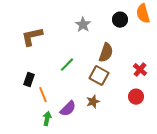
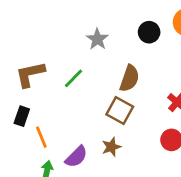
brown L-shape: (32, 37) -> (30, 74), moved
green line: (67, 65) -> (74, 78), moved

